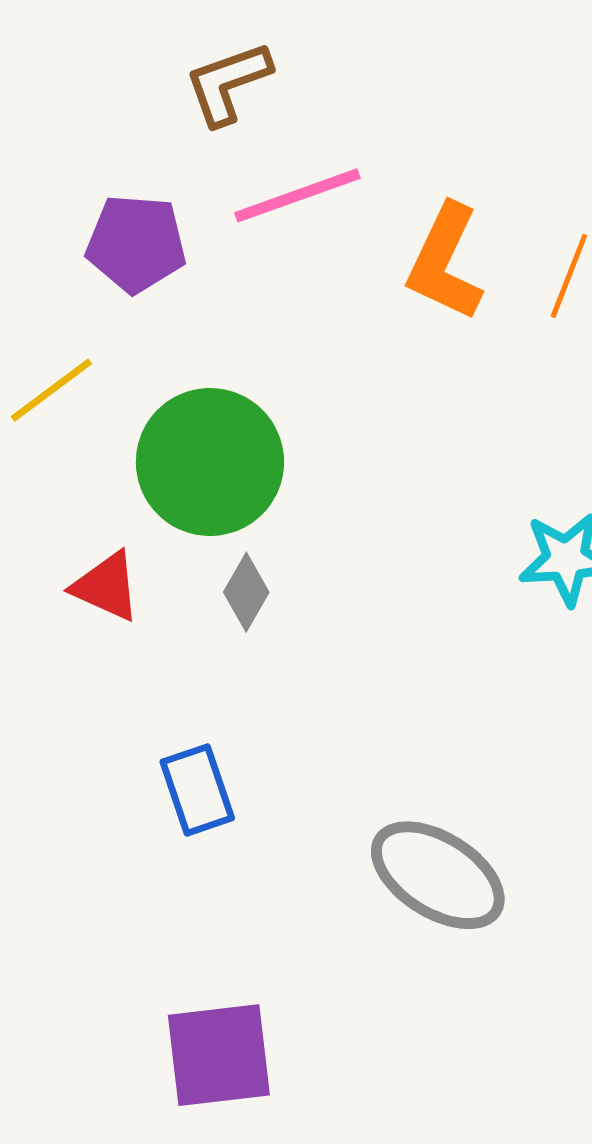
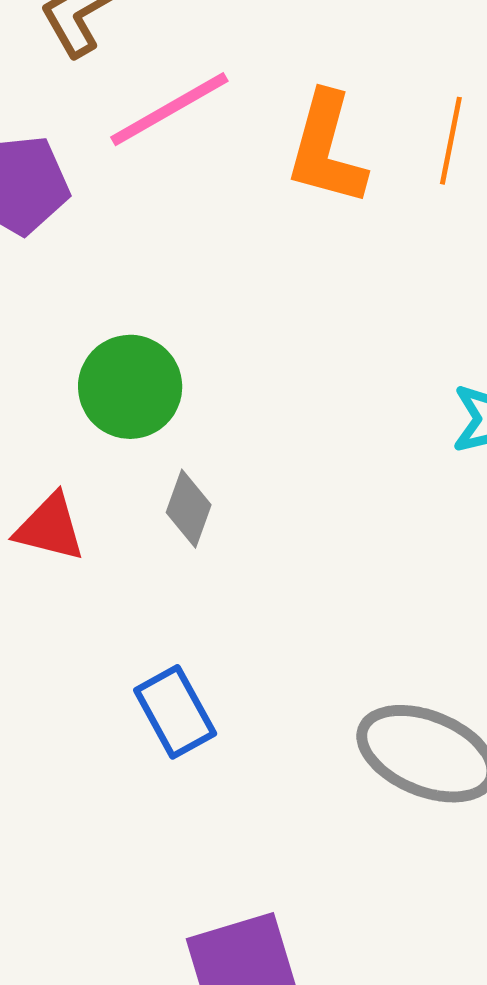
green circle: (210, 462) -> (130, 387), size x0.7

